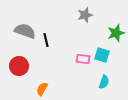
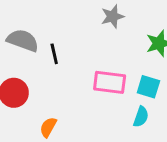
cyan square: (102, 55) -> (148, 87), moved
pink rectangle: (83, 59) -> (110, 82), size x1.5

